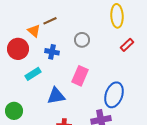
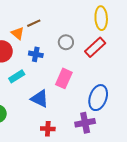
red rectangle: (127, 45) -> (95, 47), moved, size x1.5
blue triangle: (56, 96) -> (40, 99), turned 36

